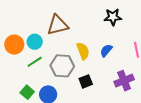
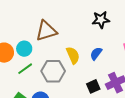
black square: (86, 81) -> (93, 86), moved

